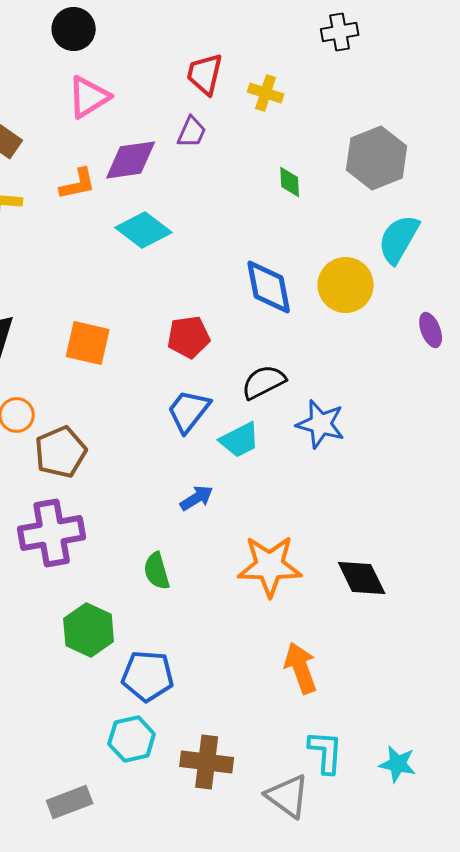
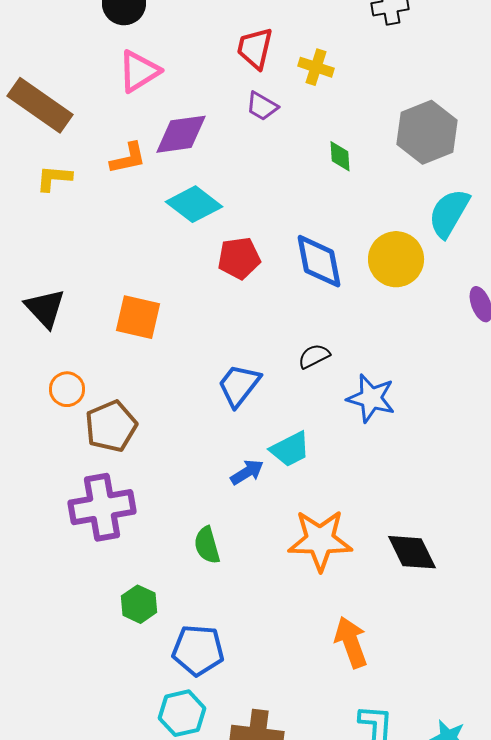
purple trapezoid: (192, 132) -> (262, 106), moved, turned 96
red pentagon: (189, 337) -> (239, 258), moved
black semicircle: (264, 382) -> (314, 356), size x0.7
cyan trapezoid: (240, 440) -> (290, 449), moved
green hexagon: (89, 630) -> (139, 604), size x0.7

